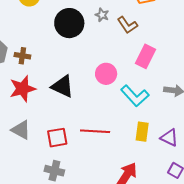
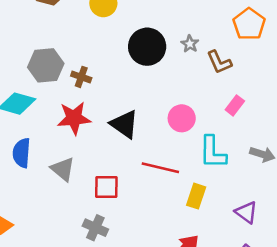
pink rectangle: (145, 56) -> (235, 105), size x0.7
cyan L-shape: (135, 96) -> (213, 152), turned 32
red line: (95, 131) -> (160, 168), moved
yellow rectangle: (142, 132) -> (196, 196), moved

